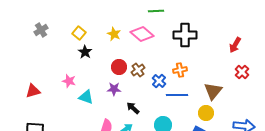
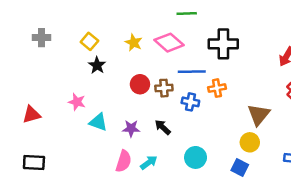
gray cross: (41, 30) -> (42, 38), turned 32
brown cross: (138, 70) -> (164, 88), turned 32
blue cross: (159, 81) -> (190, 102), turned -32
purple star: (114, 89) -> (131, 128), moved
blue line: (177, 95) -> (192, 72), moved
black arrow: (133, 108) -> (163, 127), moved

